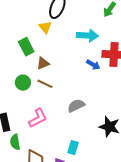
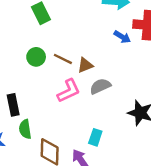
brown triangle: (43, 63) -> (85, 65), moved
pink L-shape: (38, 118) -> (69, 91), moved

